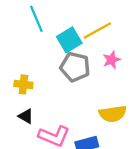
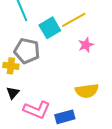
gray pentagon: (75, 67) -> (27, 51), moved
black triangle: (26, 116) -> (13, 93), turned 40

